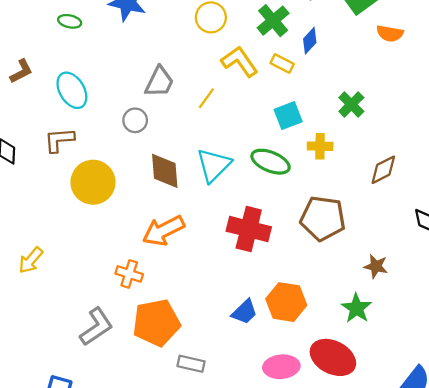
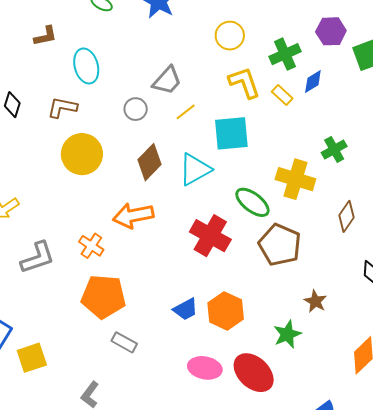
yellow line: (206, 98) -> (186, 112), moved
cyan square: (288, 116) -> (231, 133), moved, size x1.4
yellow cross: (320, 146) -> (295, 179), size x1.6
green ellipse: (271, 162) -> (252, 202), moved
brown diamond: (383, 170) -> (346, 216), turned -44
brown diamond: (165, 171) -> (149, 162), turned 33
gray L-shape: (96, 327) -> (38, 258), moved

